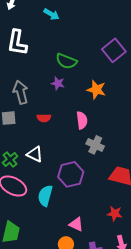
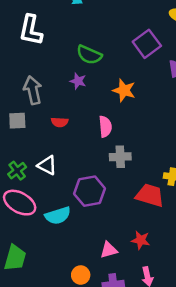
gray cross: (95, 145) -> (120, 157), turned -30
cyan semicircle: (45, 196) -> (58, 216), turned -125
pink triangle: (76, 224) -> (109, 250), moved, turned -42

